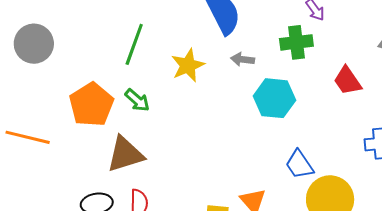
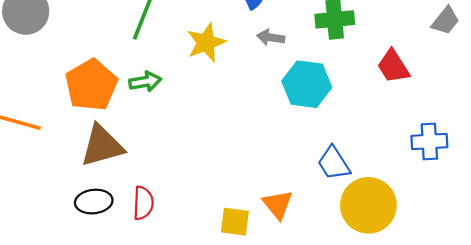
green arrow: (137, 100) -> (145, 82), turned -52
brown triangle: (125, 154) -> (102, 146), moved

